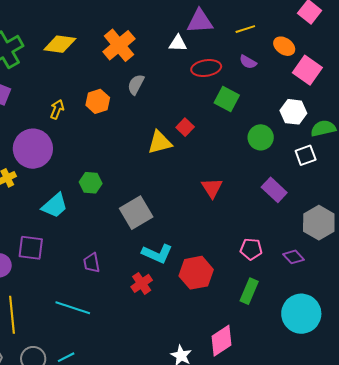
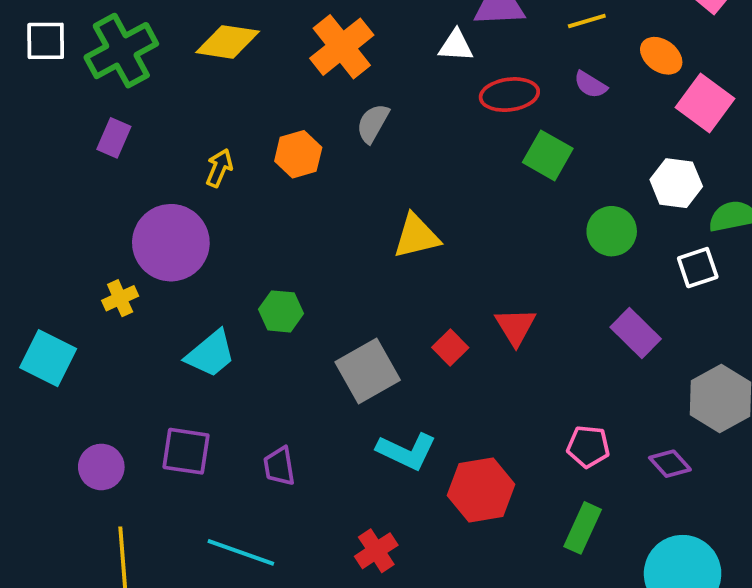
red square: (185, 127) -> (450, 348), moved
purple square: (31, 248) -> (186, 451), moved
red cross: (142, 283) -> (376, 551), moved

